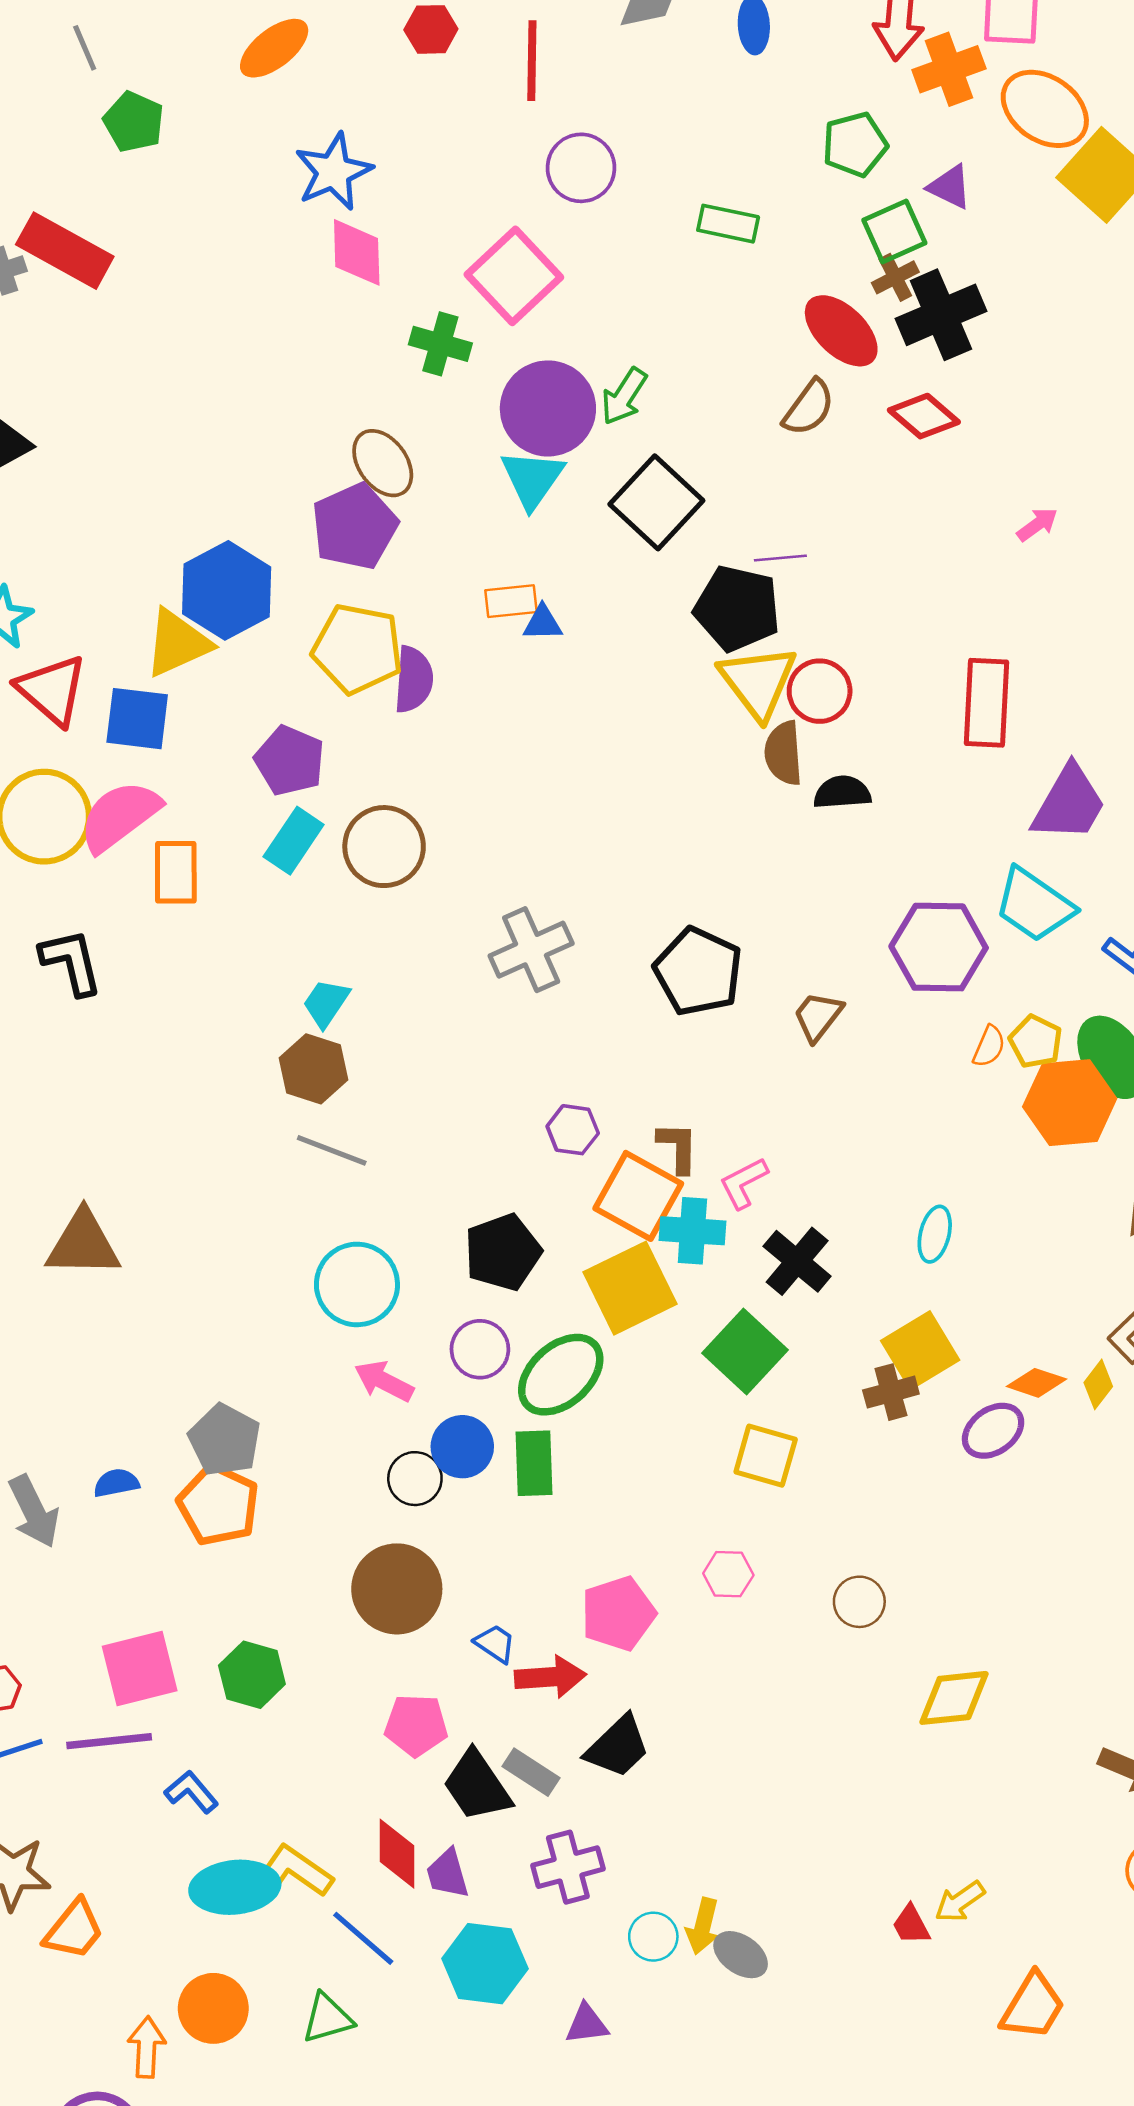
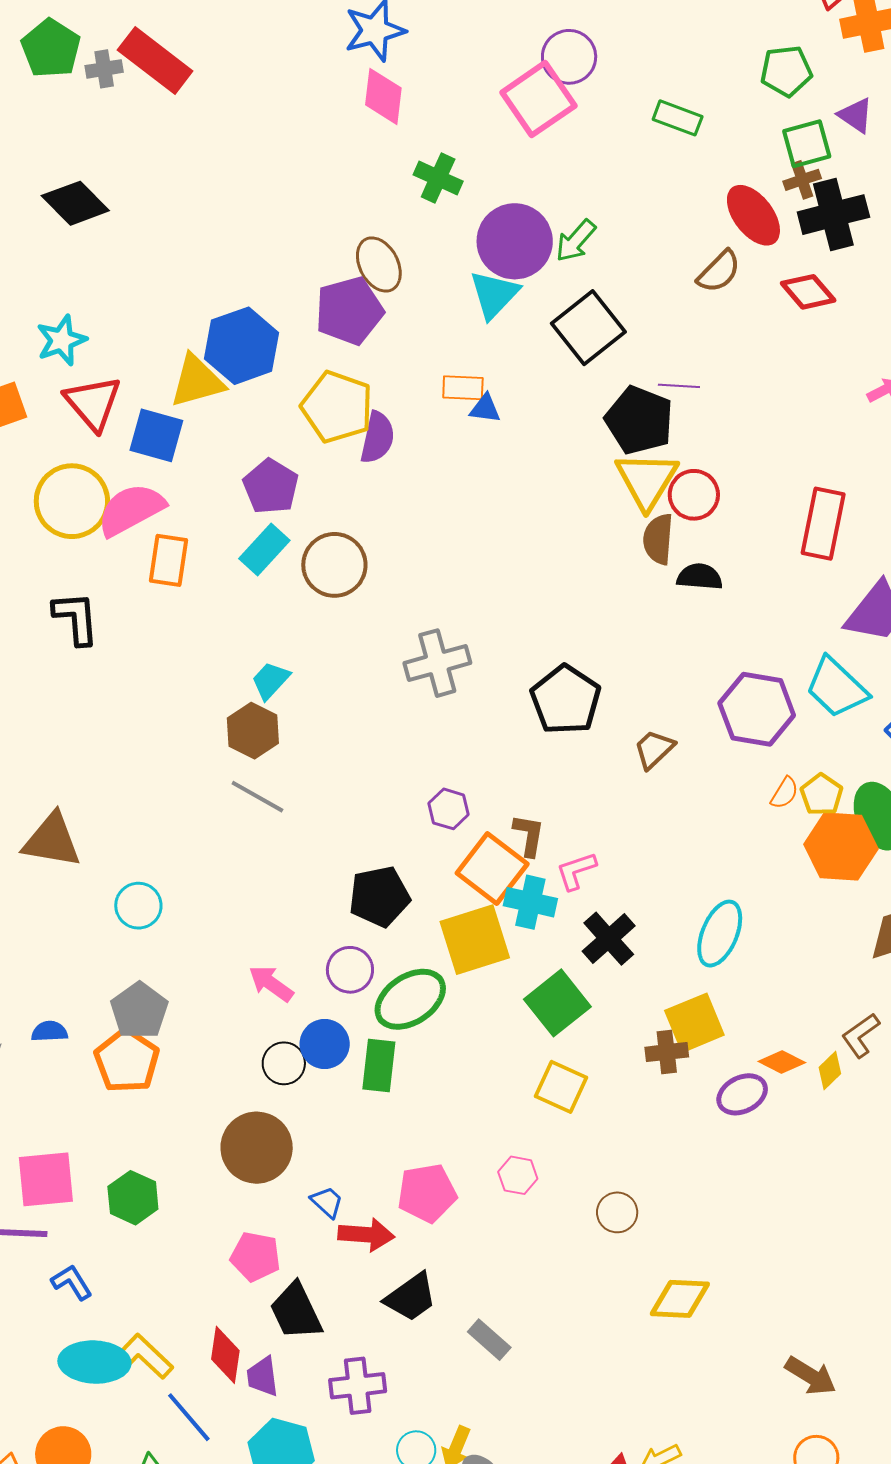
pink square: (514, 276) -> (538, 99), moved
cyan ellipse: (935, 1234) -> (720, 934), size x1.5
cyan circle: (357, 1284) -> (138, 906), moved, size x0.7
gray rectangle: (531, 1772) -> (489, 1340), moved

